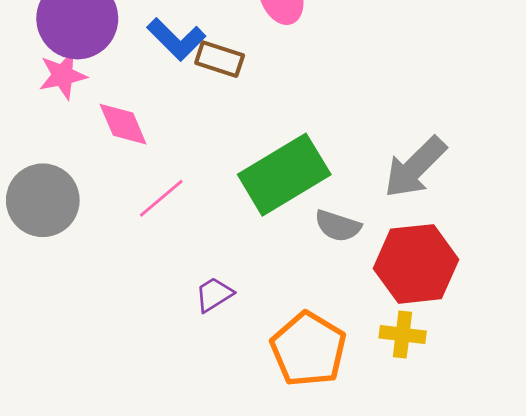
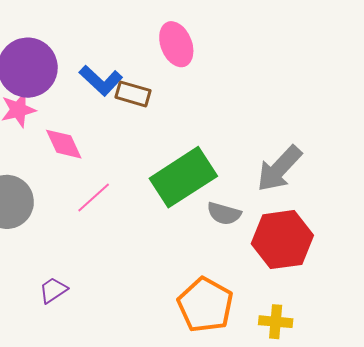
purple trapezoid: (214, 294) -> (53, 290), moved
yellow cross: (403, 335) -> (276, 322), moved

